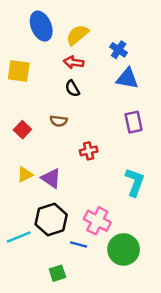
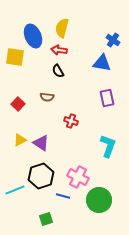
blue ellipse: (41, 26) -> (33, 36), moved
yellow semicircle: (77, 35) -> (62, 28), turned -36
blue cross: (119, 50) -> (113, 40), moved
red cross: (89, 151) -> (71, 121), turned 32

